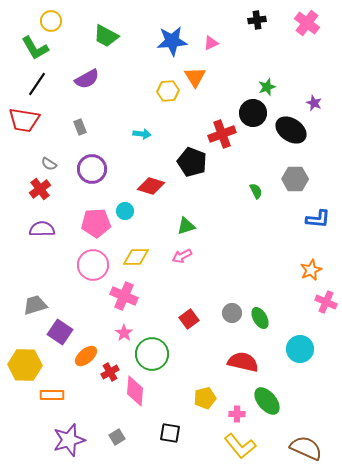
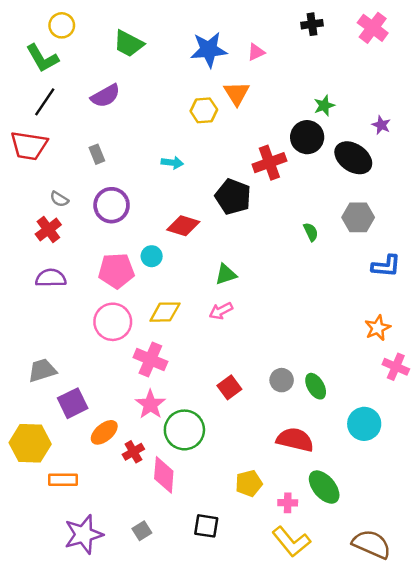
purple square: (60, 332) -> (73, 403), turned 30
pink star: (124, 333) -> (150, 404), size x1.4

